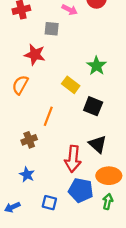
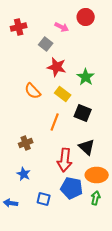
gray square: (52, 29) -> (46, 44), turned 32
red star: (35, 55) -> (57, 67), moved
orange semicircle: (20, 85) -> (33, 91), moved, turned -72
orange line: (48, 116) -> (55, 122), moved
blue arrow: (12, 207) -> (11, 203), turned 32

